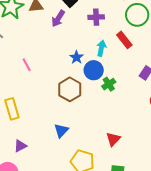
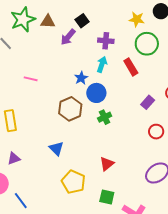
cyan arrow: (101, 48) -> (102, 64), moved
pink line: (27, 65) -> (31, 79), turned -56
green cross: (109, 84) -> (105, 117), moved
blue triangle: (61, 131) -> (56, 148), turned -35

